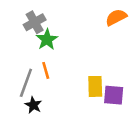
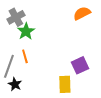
yellow rectangle: (95, 86) -> (65, 84), moved
purple square: (114, 95) -> (80, 65), moved, turned -30

